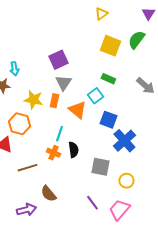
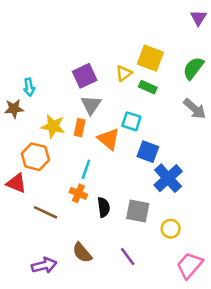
yellow triangle: (101, 14) -> (124, 73), moved
green semicircle: (136, 40) -> (193, 68), moved
green rectangle: (108, 79) -> (148, 87), moved
cyan square: (95, 96) -> (131, 121), turned -35
black semicircle: (73, 150) -> (104, 207), moved
brown line: (27, 168) -> (45, 212), turned 42
brown semicircle: (48, 194) -> (82, 253), moved
pink trapezoid: (119, 210) -> (190, 265), moved

